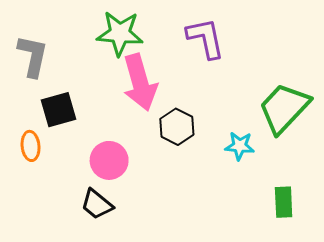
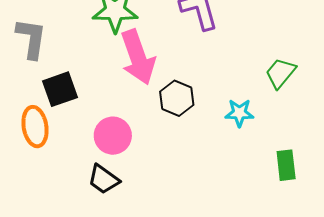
green trapezoid: (284, 108) -> (280, 73), size x0.6
orange ellipse: (31, 146) -> (35, 127), size x1.4

